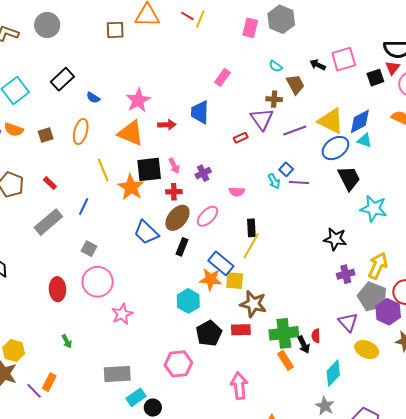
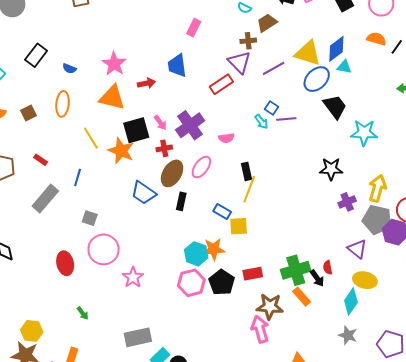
brown trapezoid: (295, 84) -> (267, 23), turned -85
red rectangle: (241, 138) -> (221, 84), size x1.6
purple cross: (203, 173) -> (190, 125), size x1.8
blue rectangle: (221, 263) -> (222, 211), size x0.7
orange star: (211, 279) -> (214, 249), moved
brown star: (253, 304) -> (270, 306), moved
yellow ellipse: (367, 349) -> (365, 280), moved
pink hexagon: (178, 364) -> (191, 283), moved

